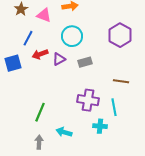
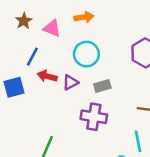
red arrow: (40, 54) -> (47, 76), turned 35
purple cross: (88, 100) -> (94, 117), moved

